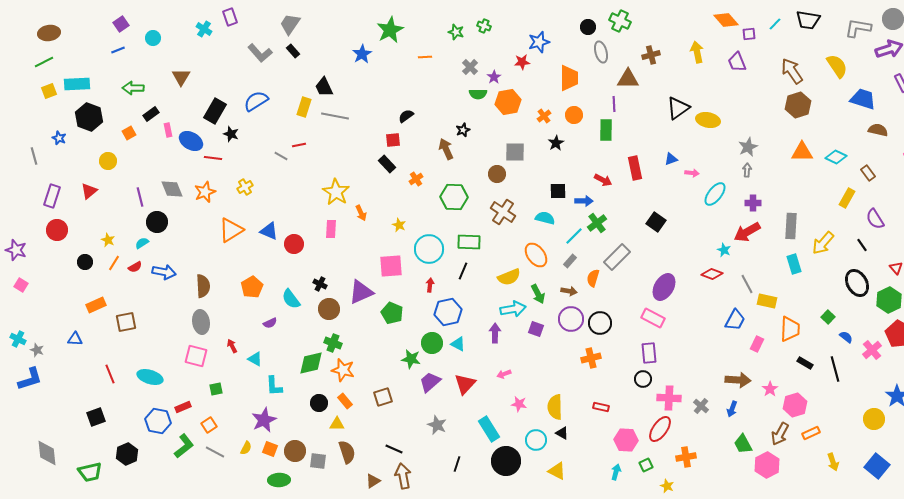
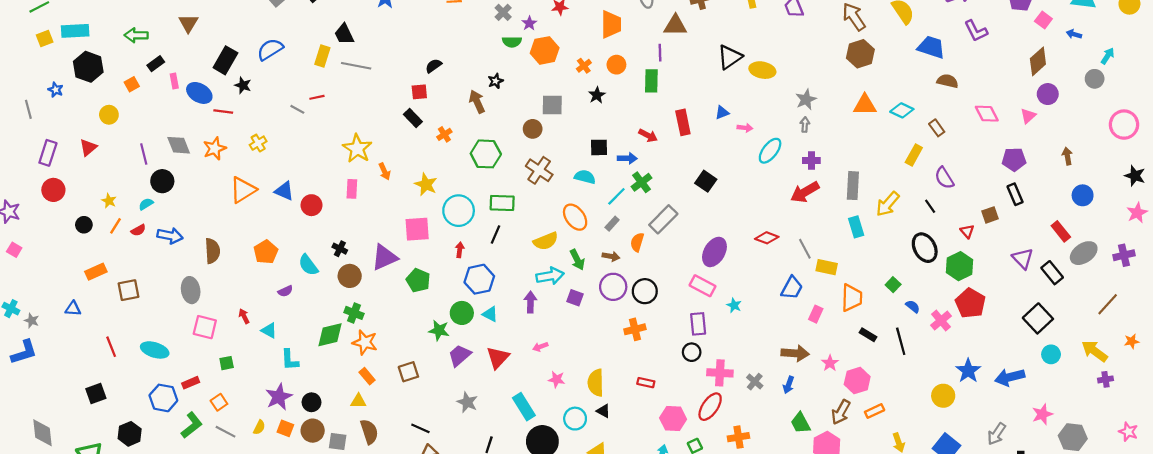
yellow star: (399, 225) -> (426, 184), size x1.5
cyan star: (724, 250) -> (734, 305), moved
gray ellipse: (201, 322) -> (191, 290), moved
black circle: (319, 403) -> (312, 402), moved

